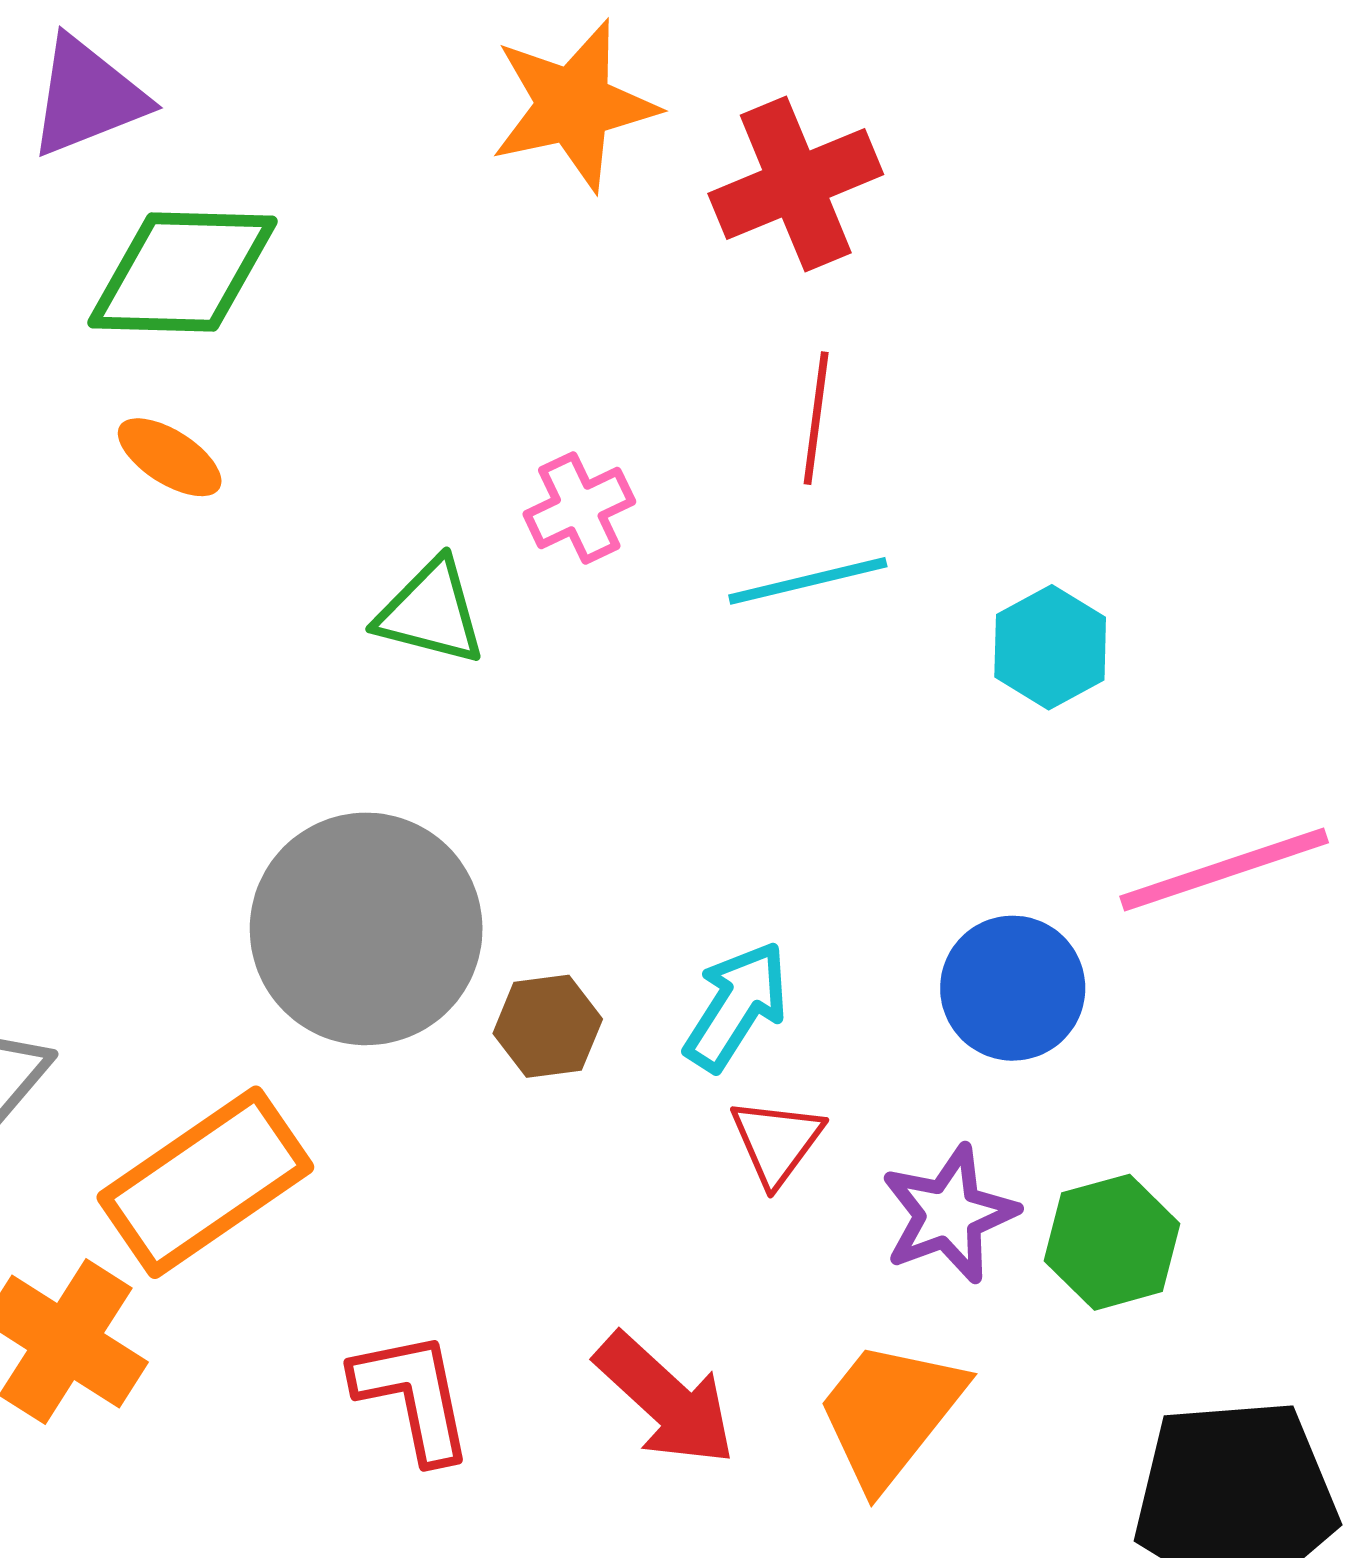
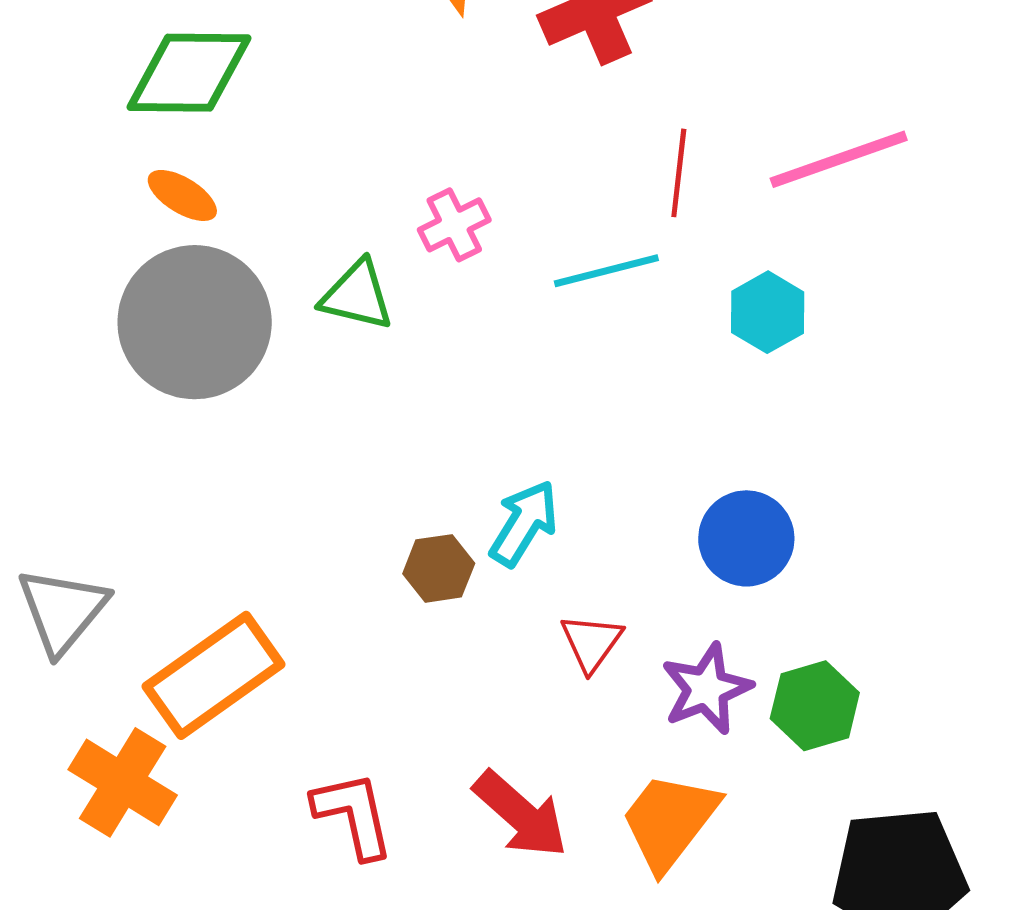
red line: (816, 418) -> (679, 173), moved
pink line: (1224, 870) -> (839, 159), moved
gray circle: (366, 929) -> (195, 322), moved
cyan arrow: (736, 1006) -> (524, 523), moved

